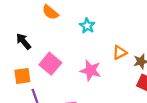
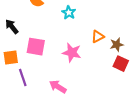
pink square: (50, 64) -> (36, 47), turned -30

